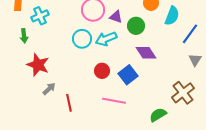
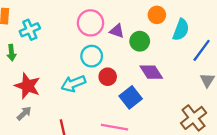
cyan circle: (82, 39) -> (92, 56), moved
cyan arrow: (106, 39) -> (73, 84), moved
red circle: (102, 71) -> (108, 77), moved
gray arrow: (49, 89) -> (24, 113), moved

